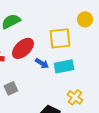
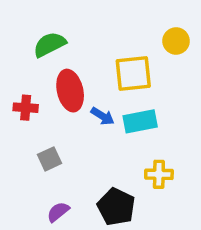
red ellipse: (23, 48) -> (70, 91), turned -60
yellow cross: (75, 97) -> (159, 174), turned -35

